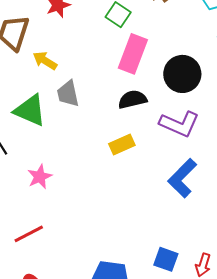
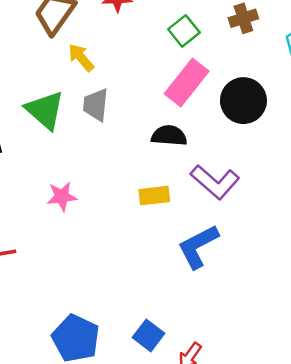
black circle: (182, 74) -> (243, 101), moved
yellow rectangle: (122, 144) -> (154, 196), moved
pink star: (40, 177) -> (62, 196), moved

